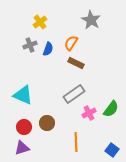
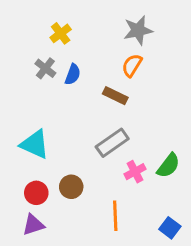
gray star: (91, 20) -> (138, 30), turned 30
orange semicircle: (71, 43) -> (132, 65), moved
gray cross: (30, 45) -> (45, 68), turned -32

